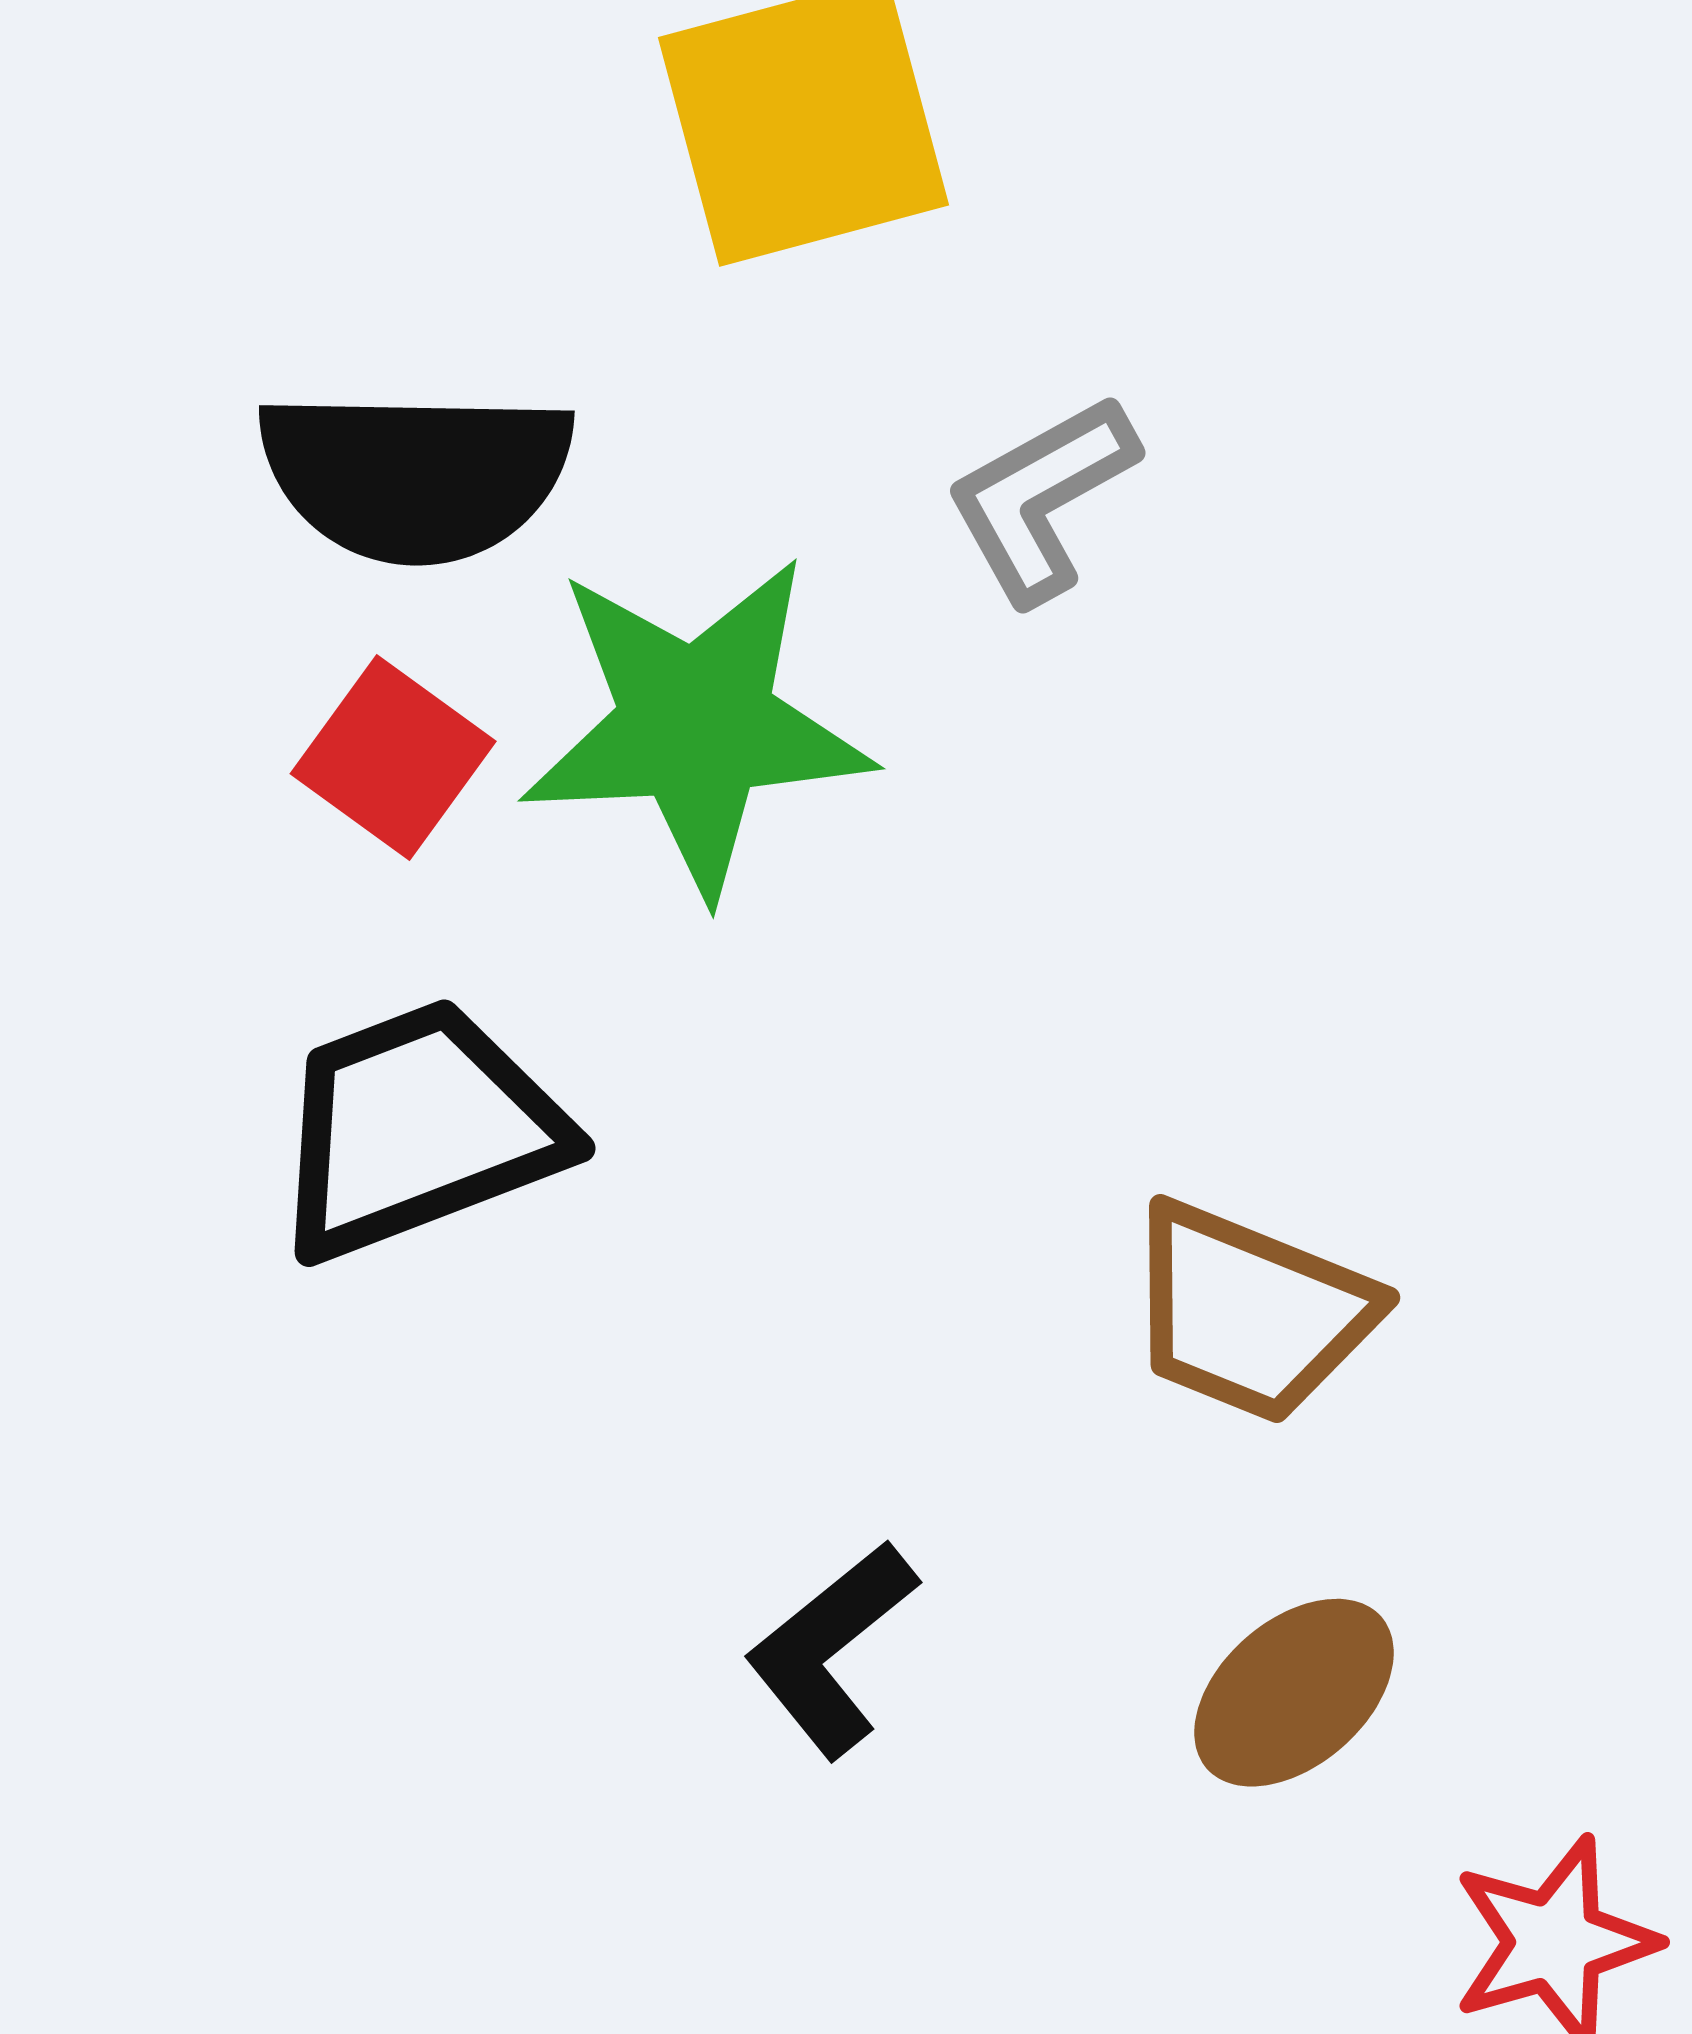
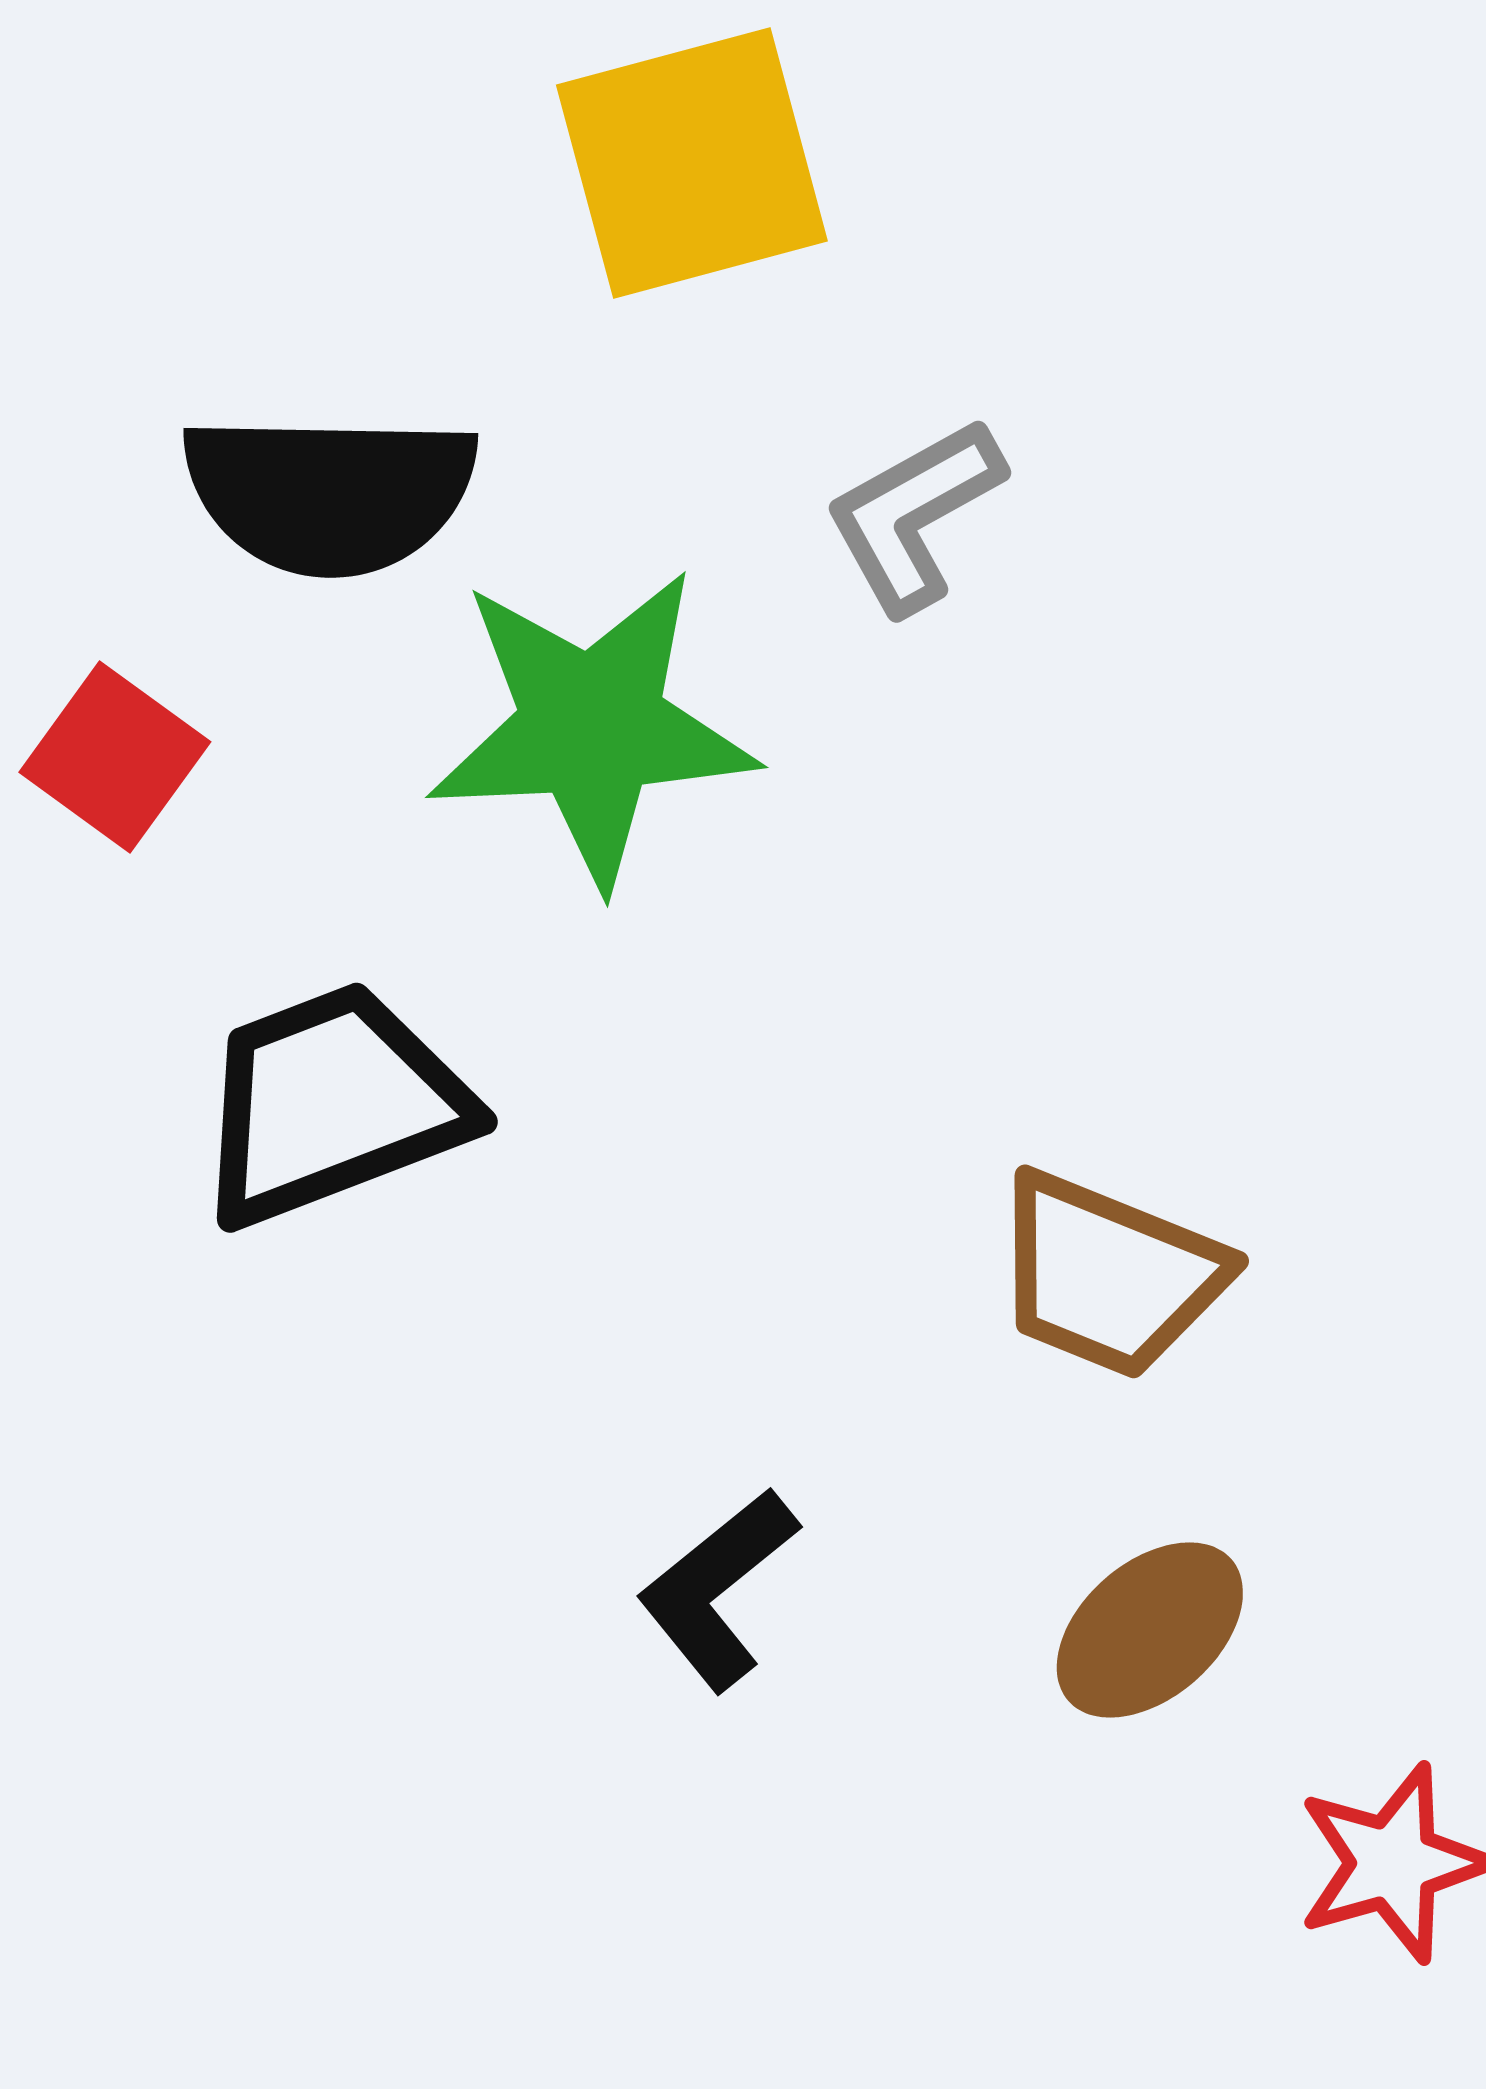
red square: (393, 757) -> (115, 757), moved

